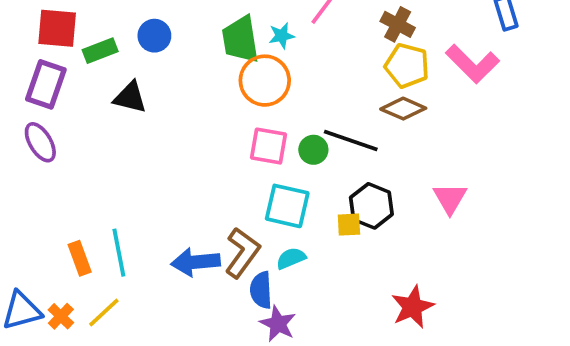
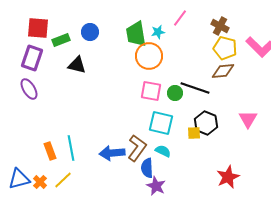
brown diamond: (403, 109) -> (223, 71), turned -30
cyan semicircle: (291, 258) -> (163, 151), turned 49

